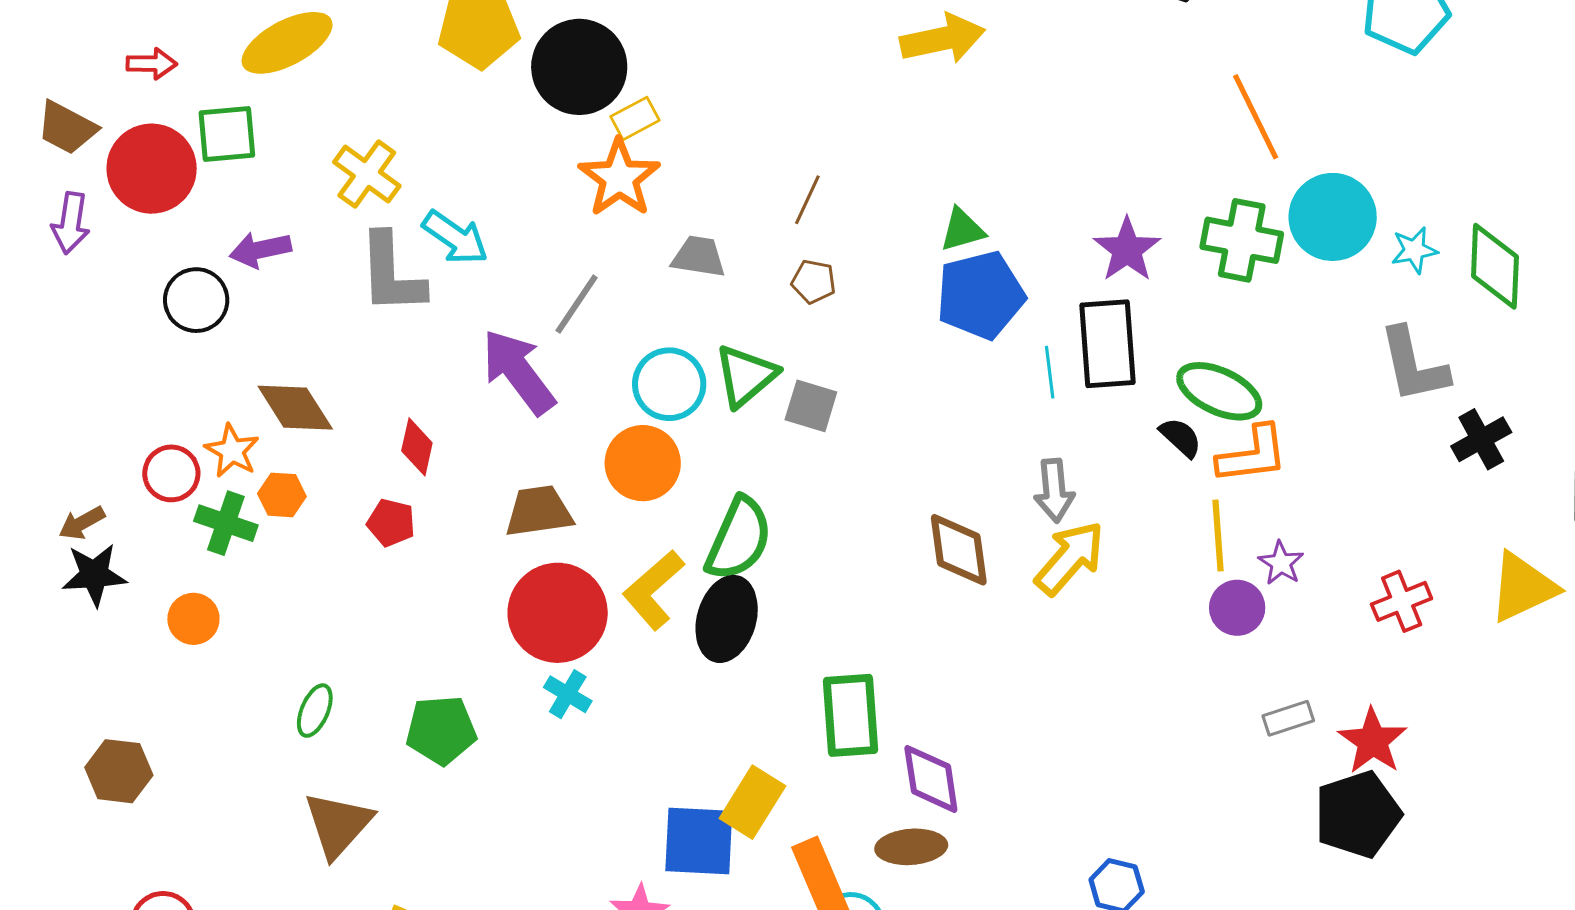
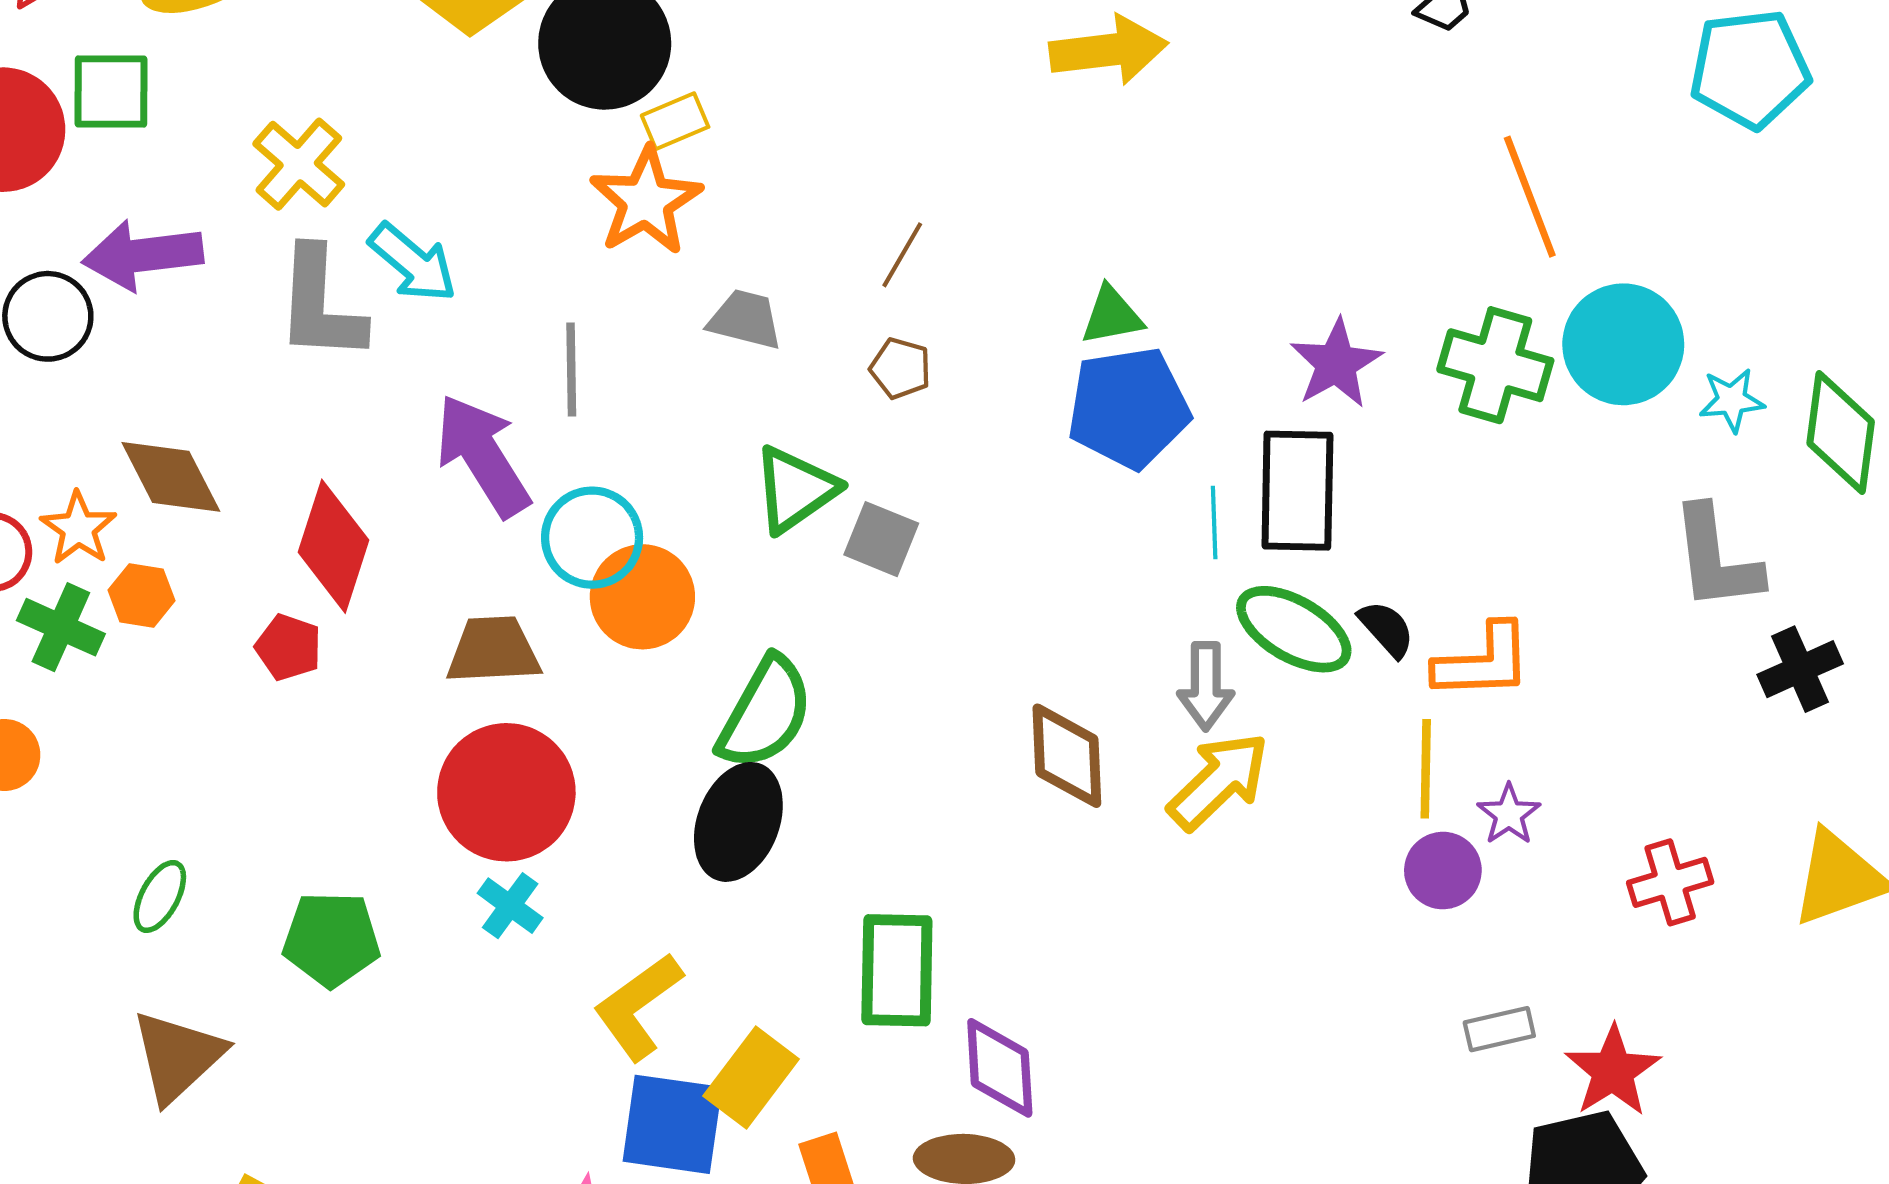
purple arrow: (260, 250) -> (143, 255), size x1.4
gray line: (577, 304) -> (571, 370), turned -40
cyan circle: (669, 384) -> (592, 538), moved
green ellipse: (1219, 391) -> (1294, 629), moved
red diamond: (417, 447) -> (334, 546), size x1.6
yellow L-shape: (653, 590) -> (638, 1007), moved

